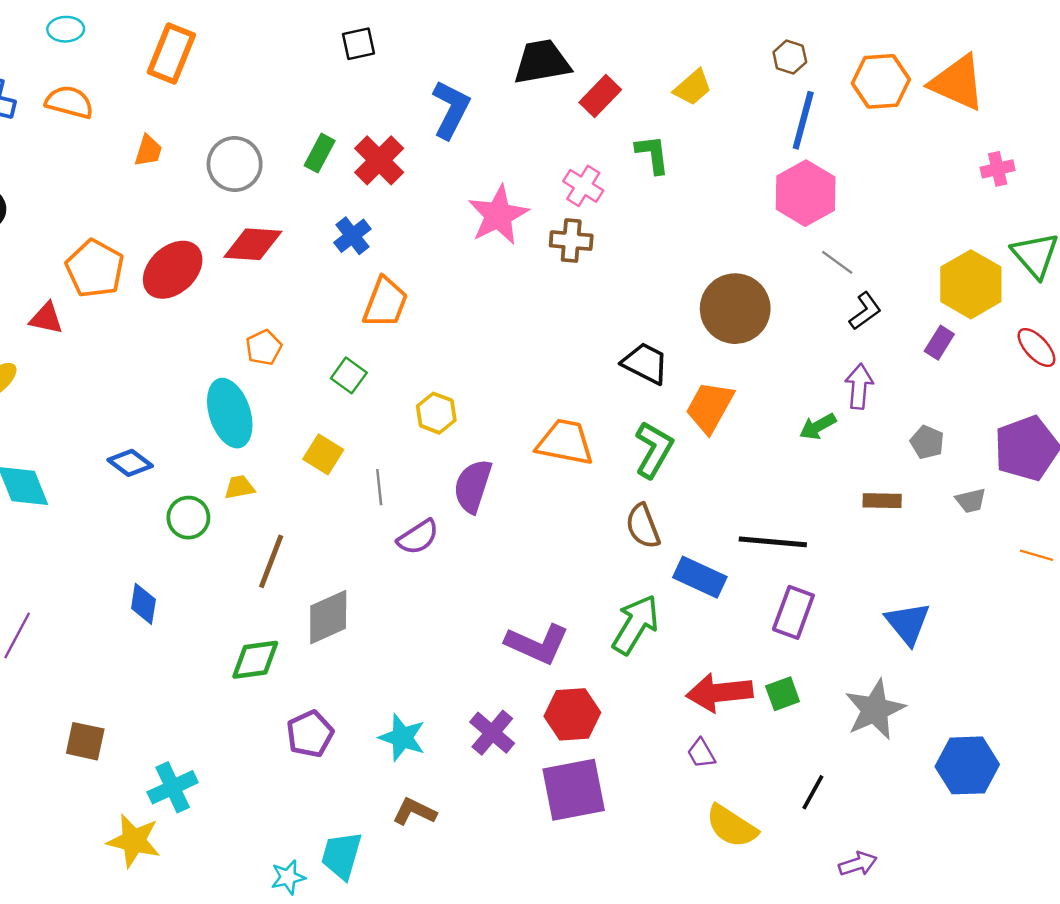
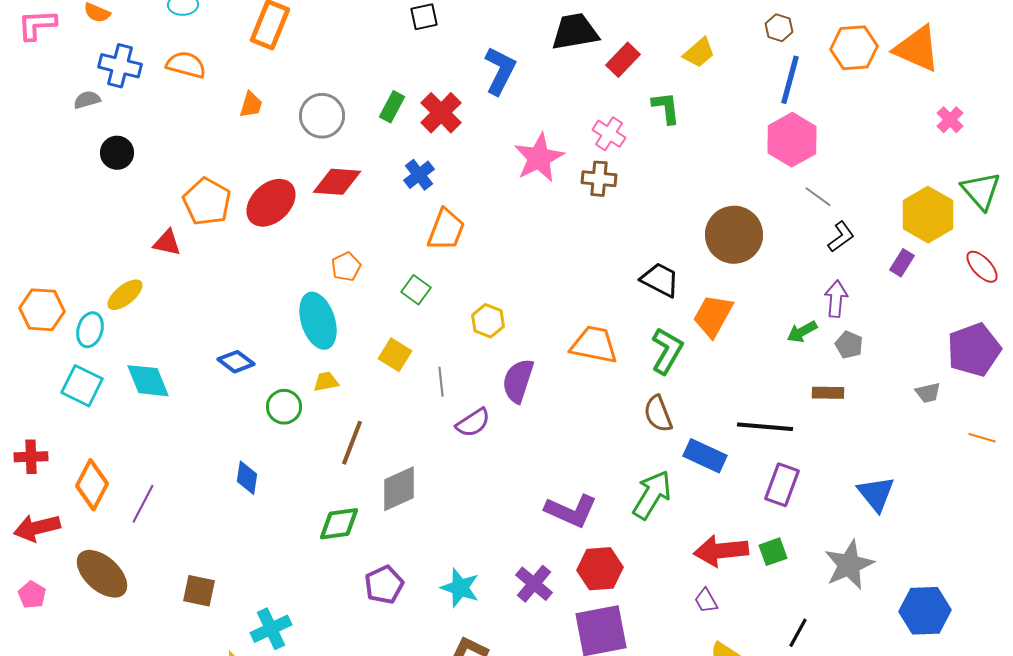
pink cross: (998, 169) -> (950, 120), turned -32
gray pentagon: (927, 442) -> (849, 345), moved
brown rectangle: (882, 501) -> (828, 393), moved

